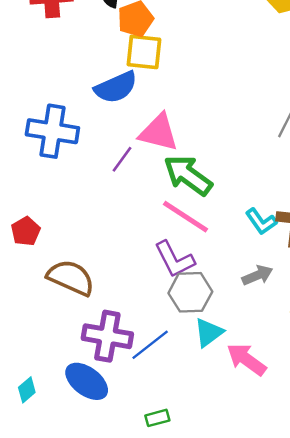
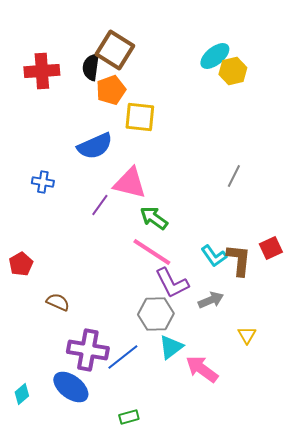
yellow square: (144, 52) -> (140, 117), moved
blue cross: (52, 131) -> (43, 182), size x0.5
green arrow: (188, 175) -> (154, 218), size x0.7
purple L-shape: (174, 259) -> (172, 283), moved
brown semicircle: (71, 278) -> (58, 302), size x0.6

